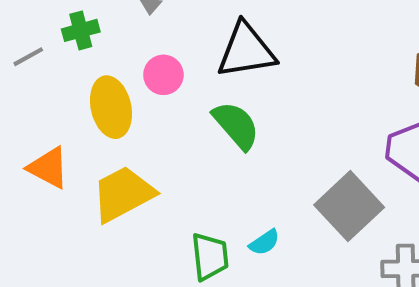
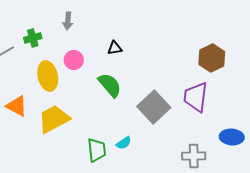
black triangle: (246, 51) -> (115, 48), size x0.5
gray square: (349, 206) -> (154, 107), moved

